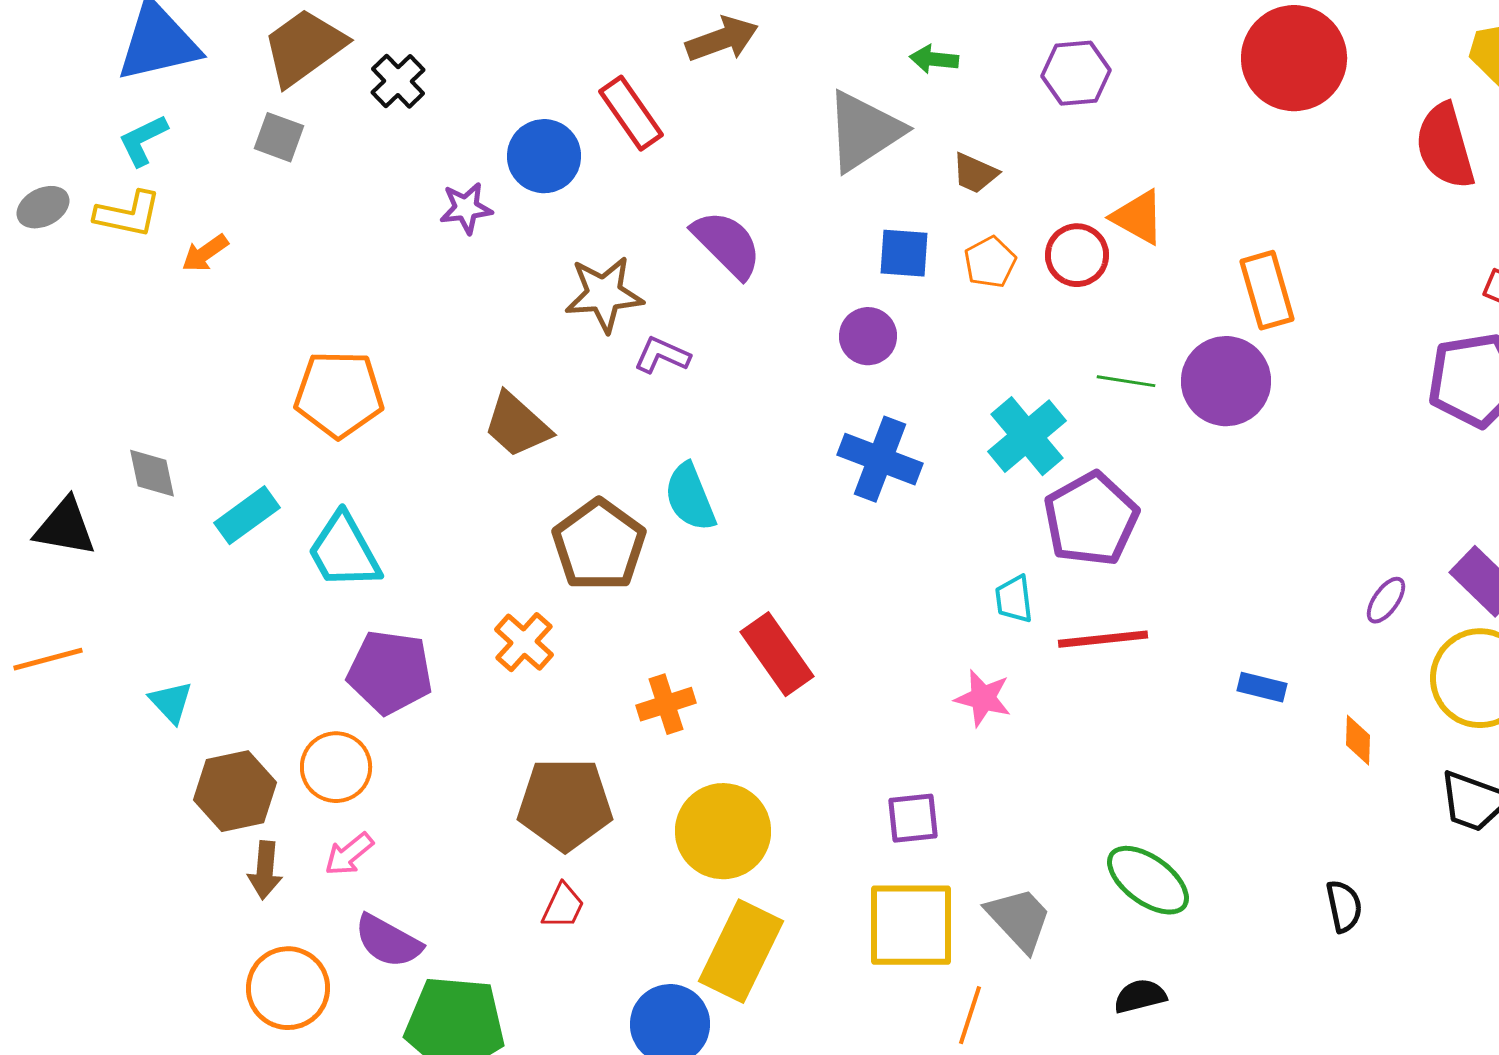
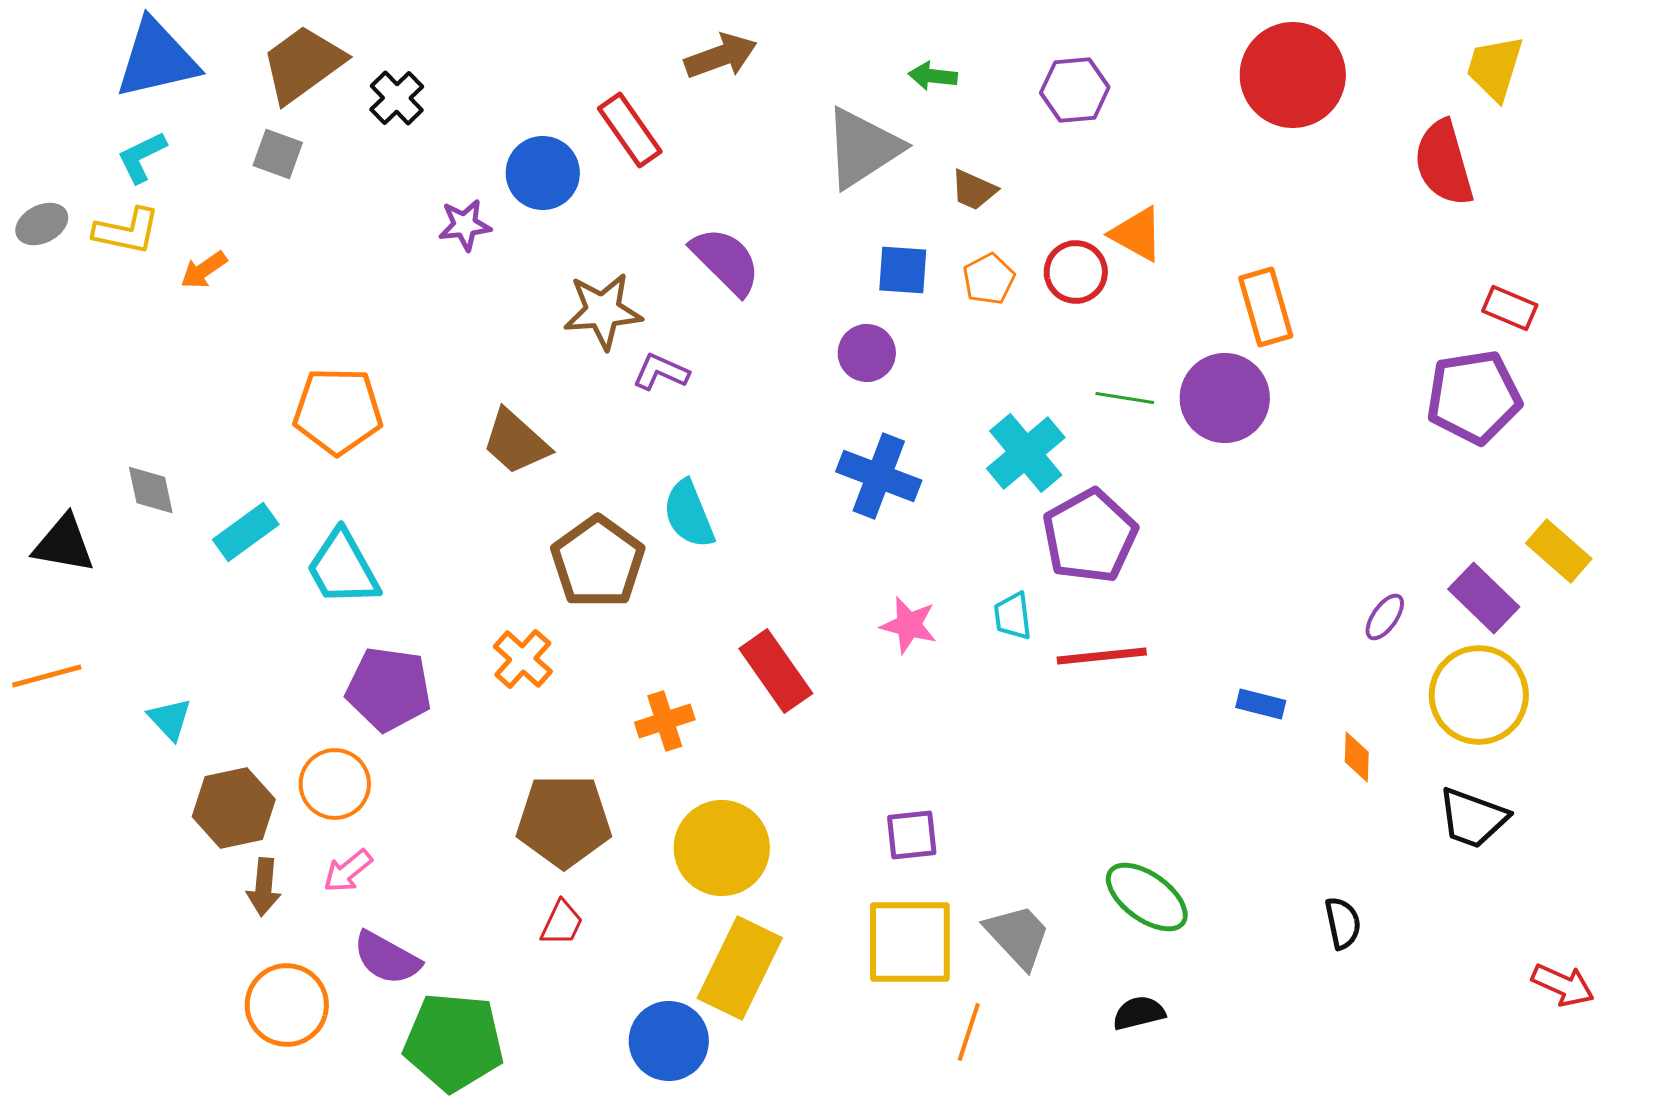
pink star: (983, 698) -> (909, 625), moved

